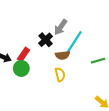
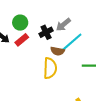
green circle: (21, 68) -> (20, 23), moved
yellow semicircle: (60, 75) -> (50, 68), size x1.5

